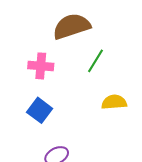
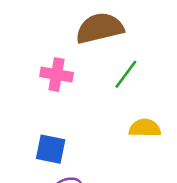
blue square: (40, 110) -> (51, 149), moved, turned -30

